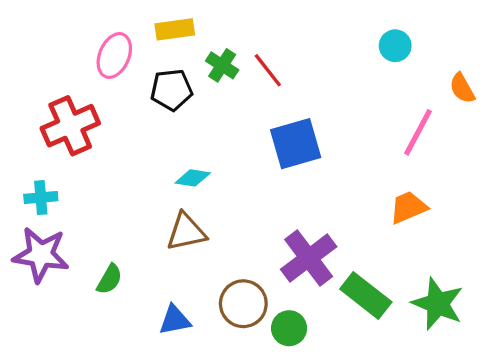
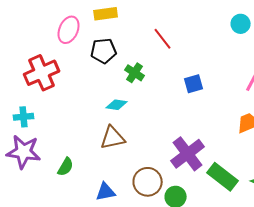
green cross: (222, 65) -> (135, 73), moved
blue square: (296, 144) -> (194, 84), moved, size x0.6

